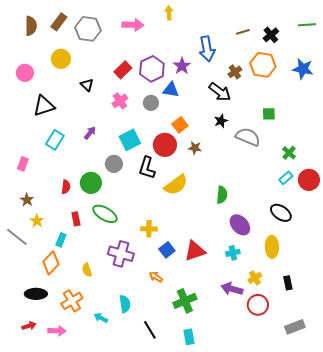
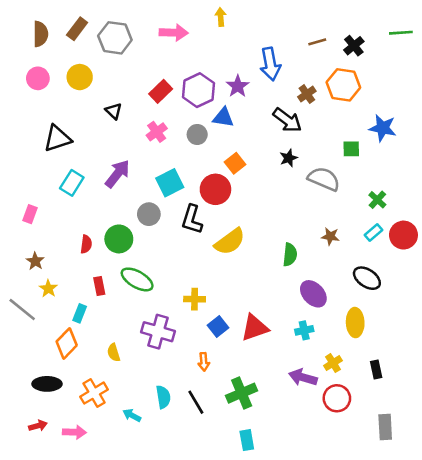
blue star: (303, 69) -> (383, 128), moved
pink circle: (25, 73) -> (38, 78), moved
purple arrow: (90, 133) -> (118, 174), size x1.6
brown star: (195, 148) -> (330, 236), moved
orange arrow: (156, 277) -> (204, 362), turned -128
gray rectangle: (295, 327) -> (385, 427), turned -72
black line: (150, 330) -> (196, 402), moved

